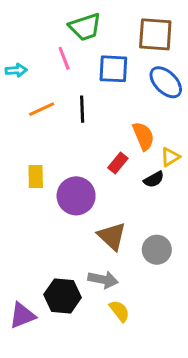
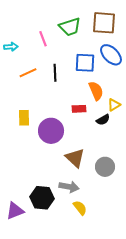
green trapezoid: (85, 27) -> (70, 27), moved
blue square: (113, 69) -> (85, 63), moved
red rectangle: (118, 163) -> (79, 109), turned 48

